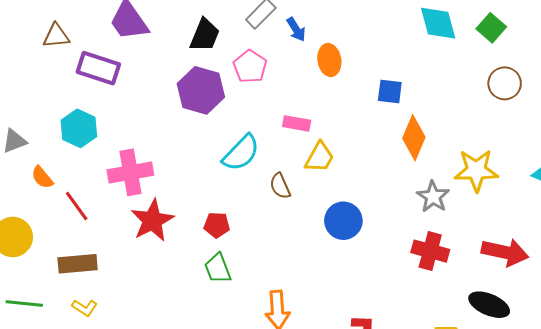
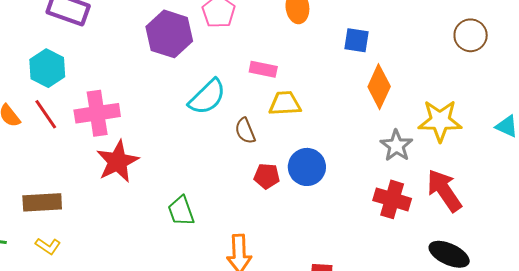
yellow trapezoid: (320, 157) -> (285, 104), turned -124
red line: (77, 206) -> (46, 114), moved
red pentagon: (217, 225) -> (267, 176), moved
red arrow: (505, 252) -> (444, 190), moved, turned -138

